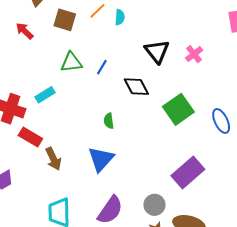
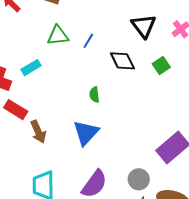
green square: (178, 109) -> (161, 65), moved, size x0.6

